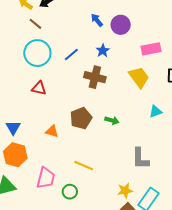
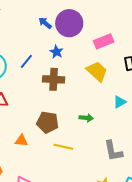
purple circle: (121, 25) -> (69, 23), size x1.4
brown pentagon: (81, 118) -> (48, 122), turned -30
green arrow: (112, 120) -> (86, 118), moved
yellow line: (84, 166) -> (63, 147), moved

